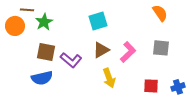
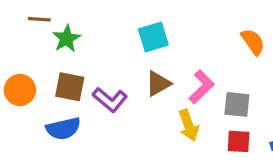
orange semicircle: (160, 13) -> (253, 42), moved
orange circle: (15, 26) -> (20, 90), moved
gray square: (161, 48) -> (237, 104), moved
yellow arrow: (109, 78) -> (189, 125), moved

